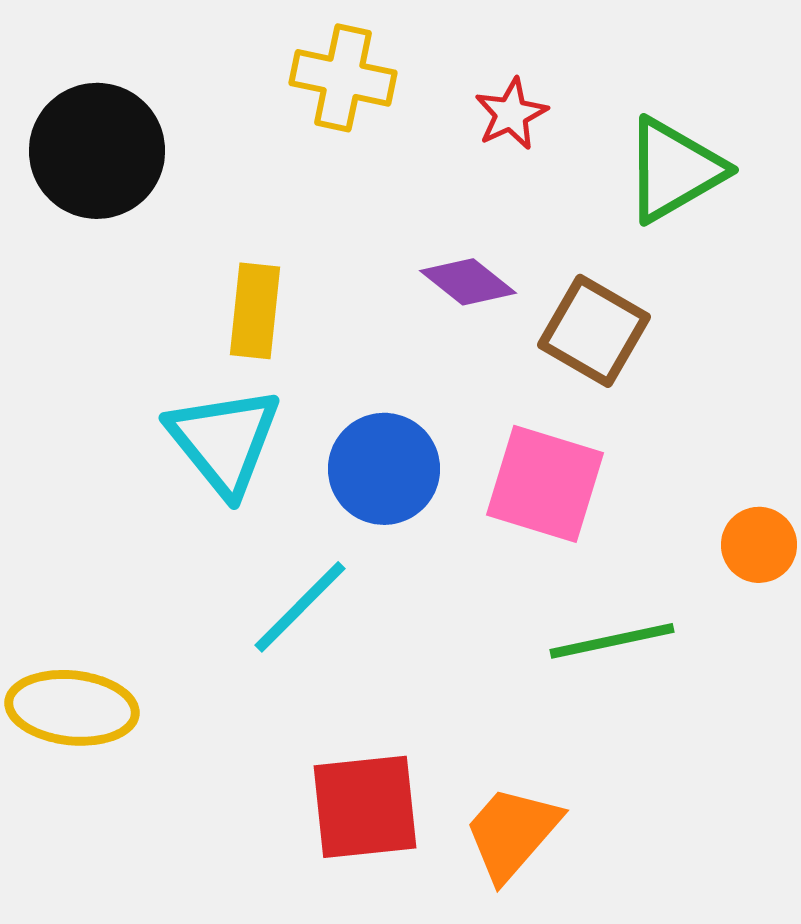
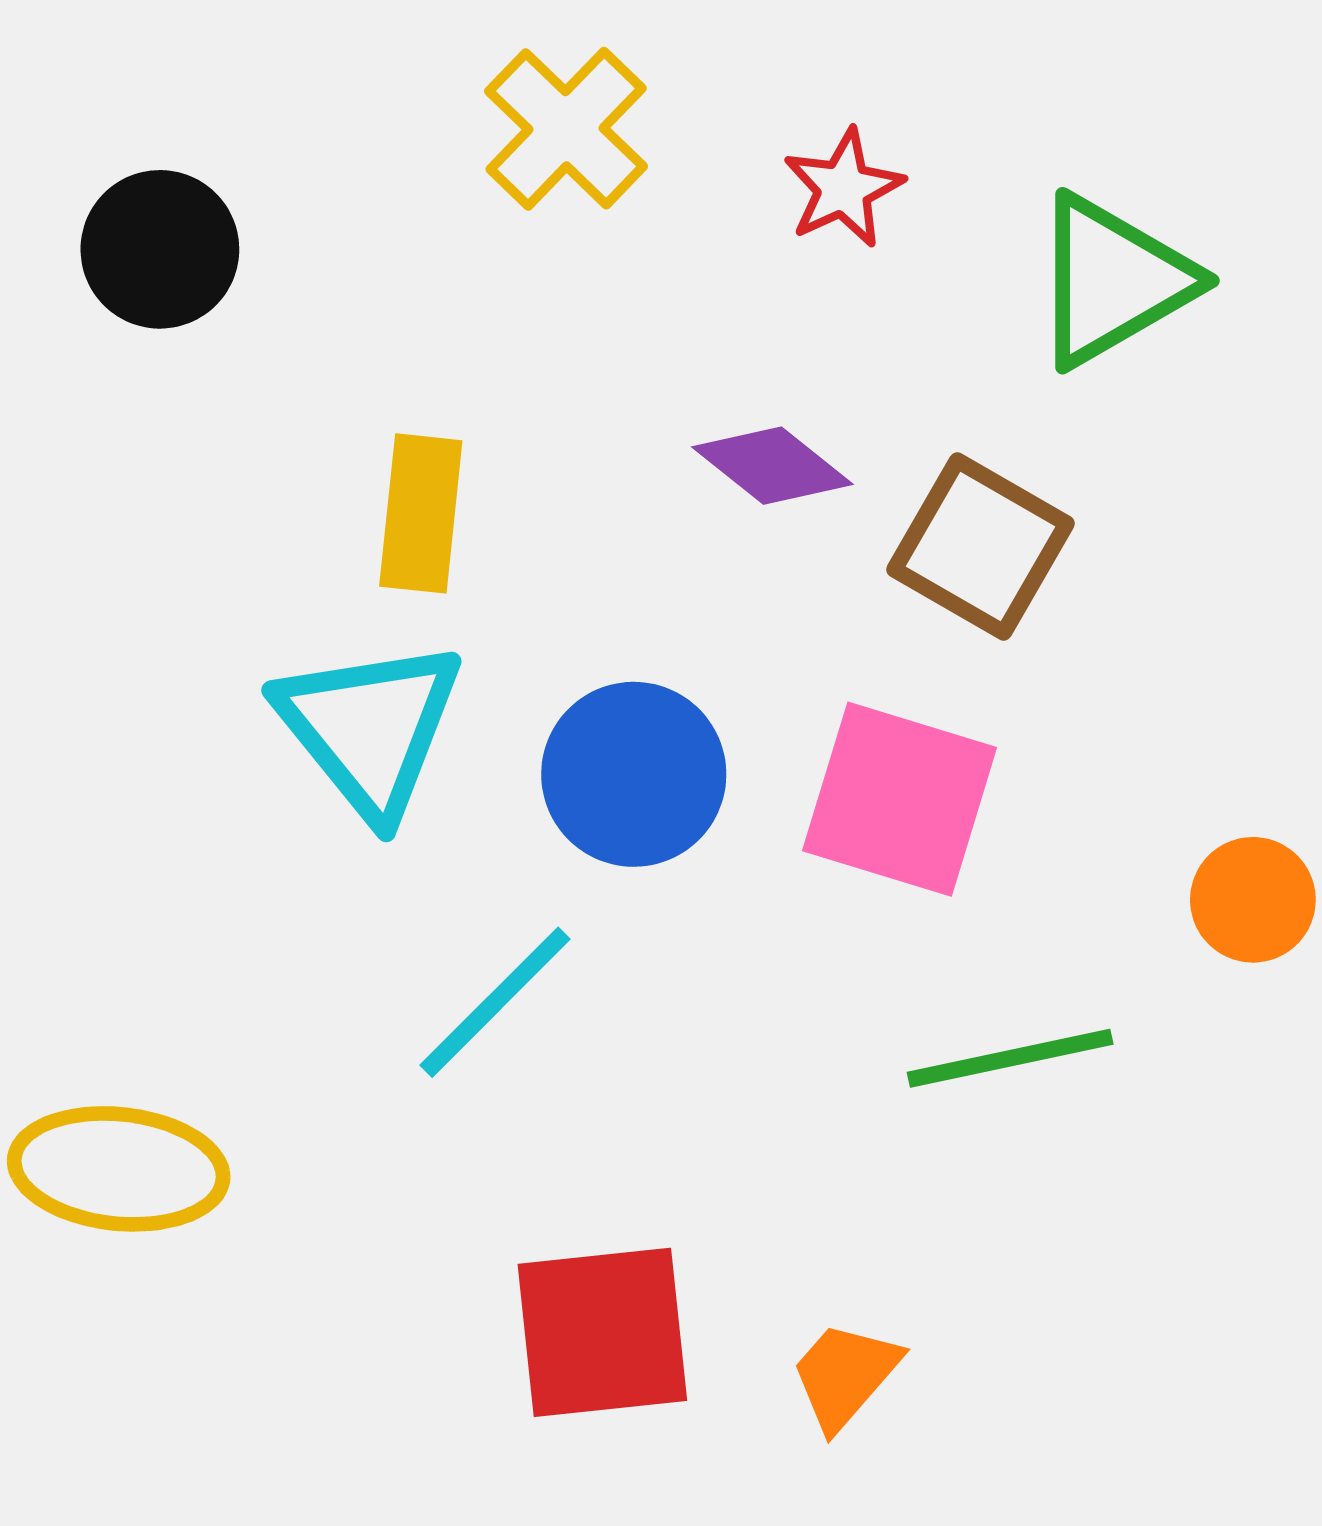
yellow cross: (343, 78) -> (566, 129), turned 32
black circle: (97, 151) -> (160, 249), size x0.7
orange trapezoid: (512, 833) -> (845, 1375), size x0.7

